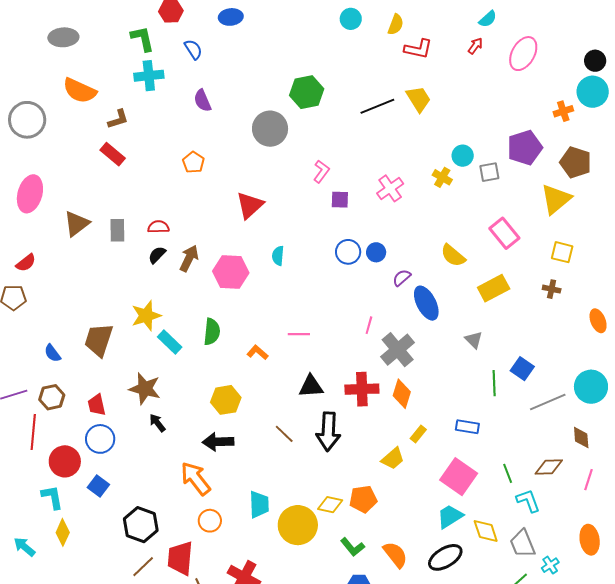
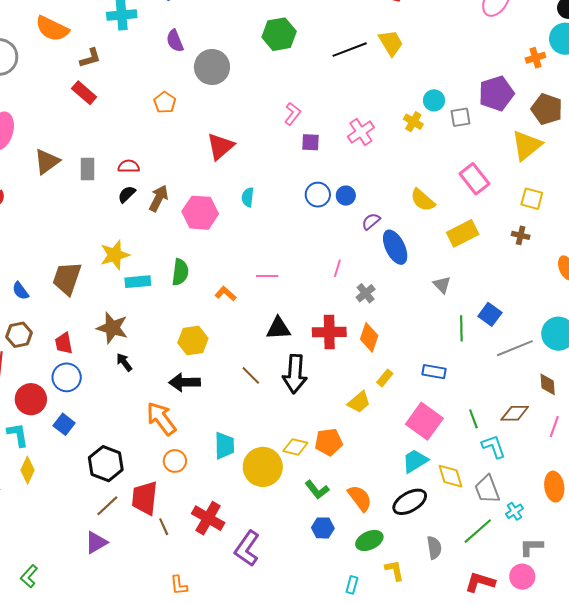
gray circle: (270, 129) -> (212, 67), moved
cyan rectangle: (170, 342) -> (138, 282), turned -50
gray cross: (398, 350) -> (366, 293), size x0.6

